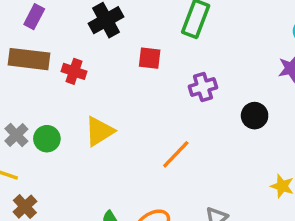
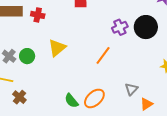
purple cross: (203, 87) -> (120, 27), moved
black circle: (255, 116) -> (146, 27), size x1.5

